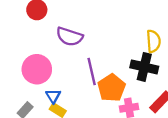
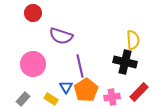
orange pentagon: (111, 88) -> (86, 90), moved
blue triangle: (53, 96) -> (66, 87), moved

